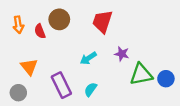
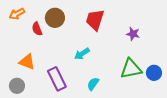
orange arrow: (18, 25) -> (17, 14), moved, turned 70
purple star: (122, 54) -> (133, 34), moved
orange triangle: (29, 67) -> (27, 62), turned -30
cyan semicircle: (91, 89) -> (93, 84), moved

